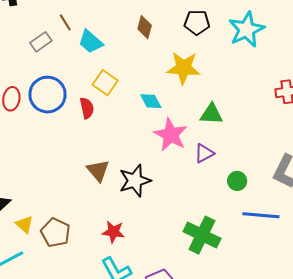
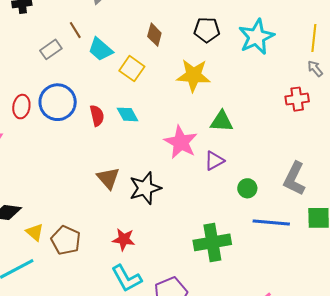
yellow square: (105, 83) -> (132, 69), moved
cyan diamond: (151, 101) -> (128, 114), moved
green cross: (202, 235) -> (212, 242), turned -36

